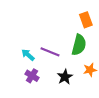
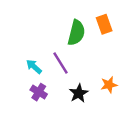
green semicircle: (79, 45) -> (76, 33), moved
purple line: (50, 52) -> (61, 63), turned 36

